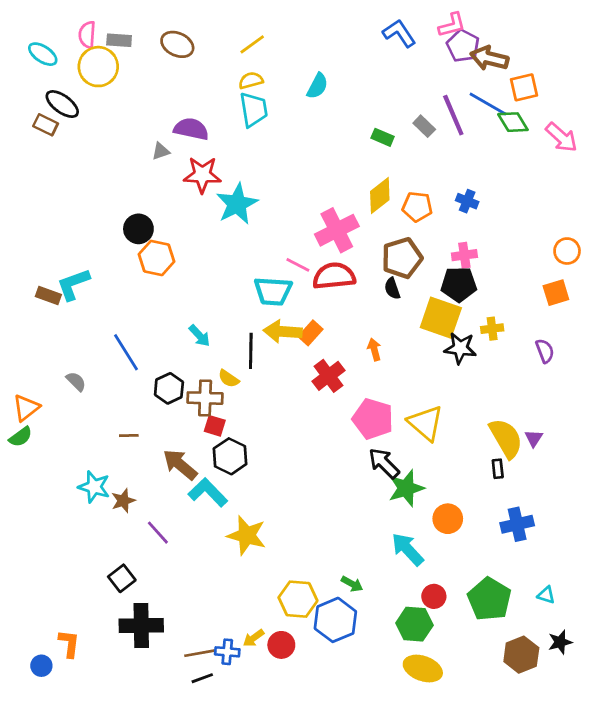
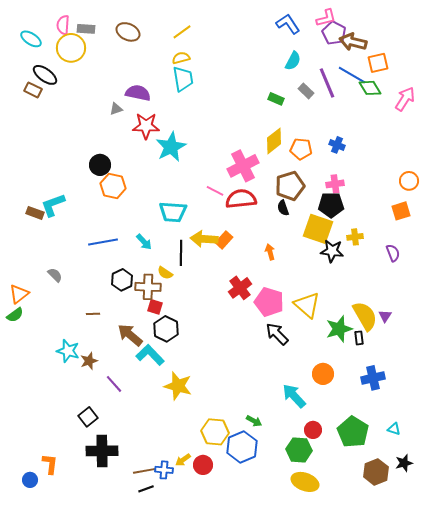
cyan semicircle: (317, 86) -> (293, 61), moved
pink arrow: (561, 137) -> (405, 99), turned -100
cyan trapezoid: (273, 291) -> (173, 212), moved
blue line: (126, 352) -> (103, 242), moved, turned -68
red cross: (328, 376) -> (240, 288), moved
green star: (406, 488) -> (339, 329), moved

